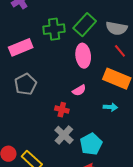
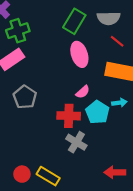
green cross: (54, 29) -> (18, 31), moved
red cross: (62, 110) -> (69, 116), size x1.5
cyan pentagon: (91, 144) -> (98, 112), moved

